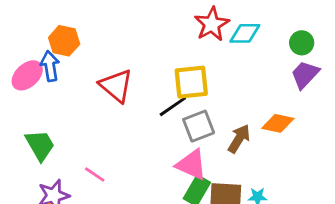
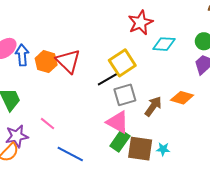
cyan diamond: (245, 33) -> (164, 44), moved
orange hexagon: (64, 41) -> (46, 62), moved
blue arrow: (50, 66) -> (22, 55), moved
yellow square: (191, 82) -> (122, 63), turned -32

